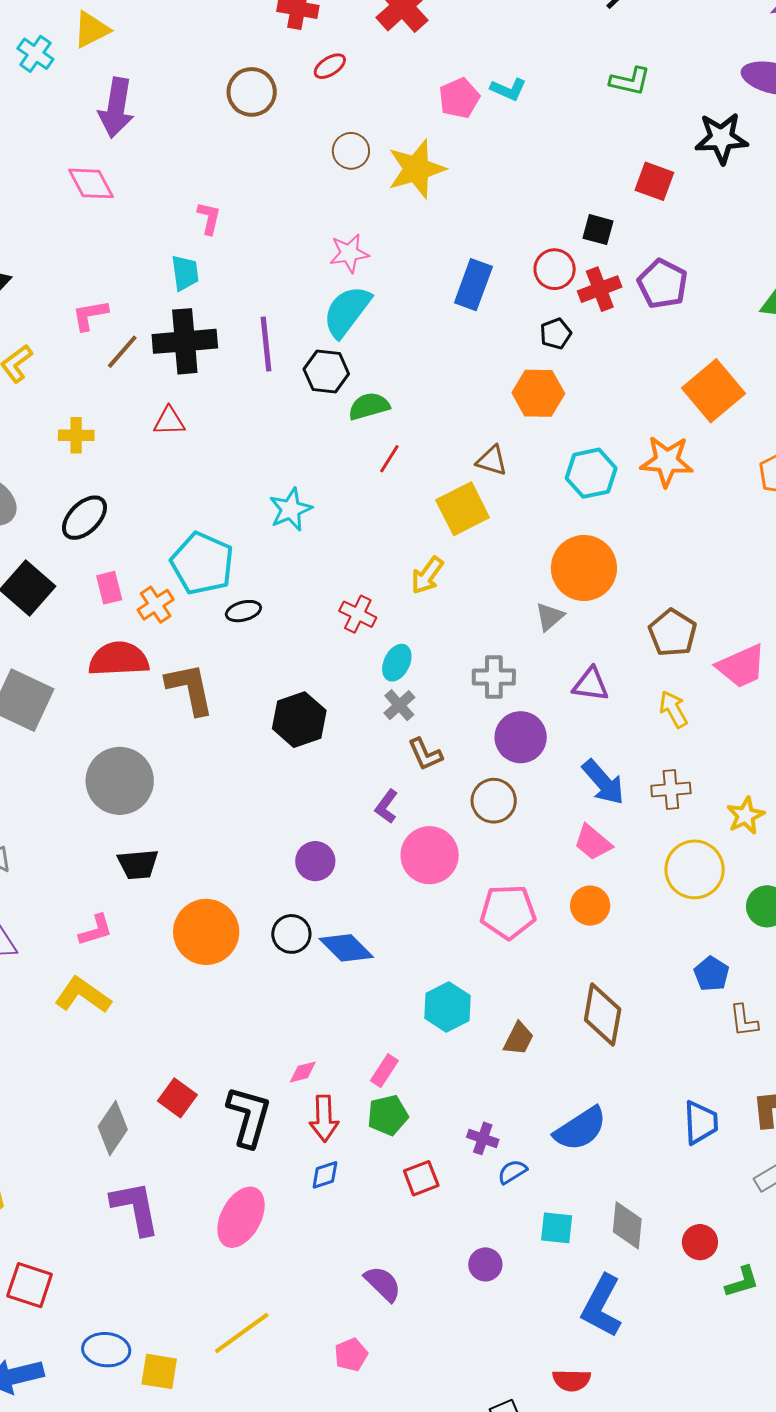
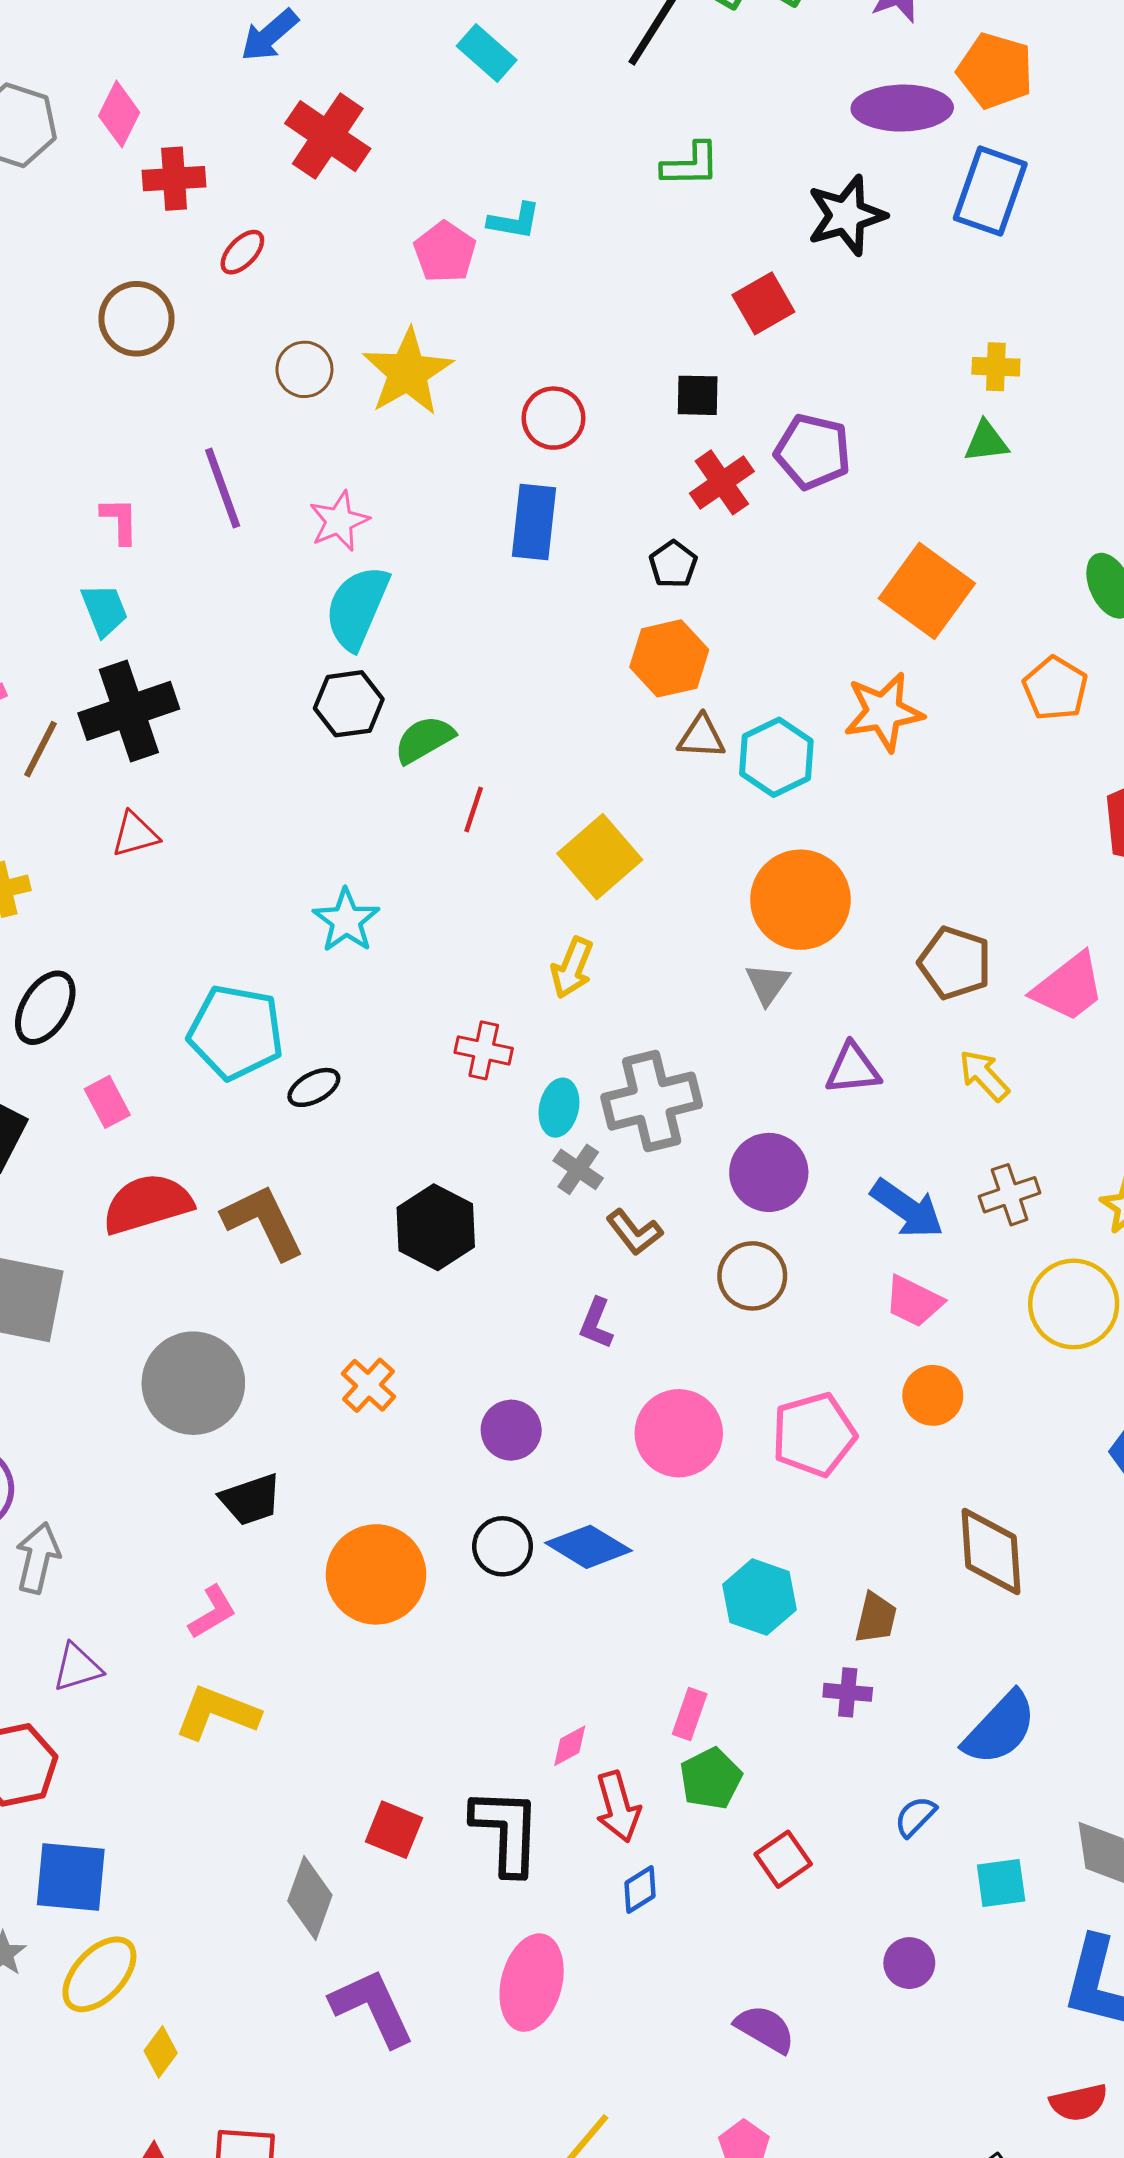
red square: (654, 181) -> (763, 303), turned -36
red circle: (555, 269) -> (553, 418), moved
purple line: (266, 344) -> (223, 488), moved
brown triangle: (492, 461) -> (701, 737), moved
orange cross: (156, 605) -> (368, 1385), moved
gray cross: (494, 677) -> (652, 1101), moved, size x1.5
pink circle: (430, 855) -> (679, 1433), moved
purple cross: (483, 1138) -> (848, 1692), moved

